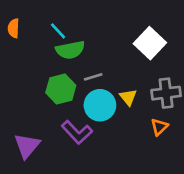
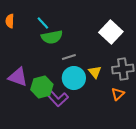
green hexagon: (61, 89) -> (42, 87), moved
purple triangle: (27, 146) -> (18, 77), moved, turned -50

